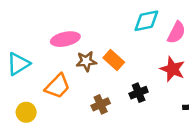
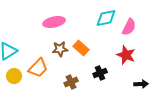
pink ellipse: (65, 39) -> (54, 22), moved
yellow circle: (26, 112) -> (14, 76), moved

